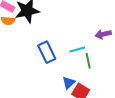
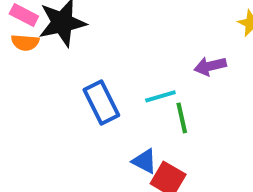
blue triangle: (69, 83) -> (144, 161), turned -48

